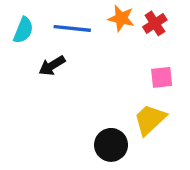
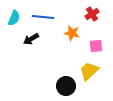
orange star: (121, 18) -> (72, 33), moved

